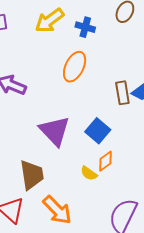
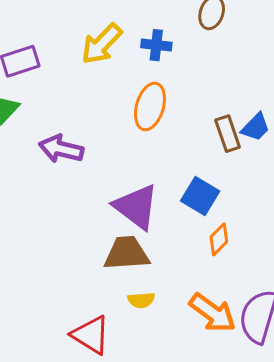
yellow semicircle: (89, 173) -> (141, 300), moved, turned -30
brown trapezoid: (32, 175) -> (127, 253), moved, turned -76
orange arrow: (57, 210) -> (213, 313), moved

